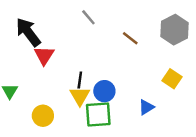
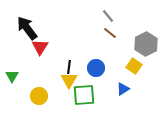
gray line: (88, 17) -> (108, 16), moved
gray hexagon: (174, 30) -> (146, 44), moved
yellow square: (172, 79) -> (134, 66), moved
blue circle: (104, 91) -> (96, 68), moved

